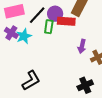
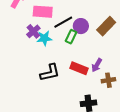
red rectangle: (66, 21) -> (79, 68), moved
black L-shape: (31, 81) -> (50, 73), moved

